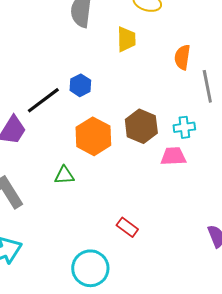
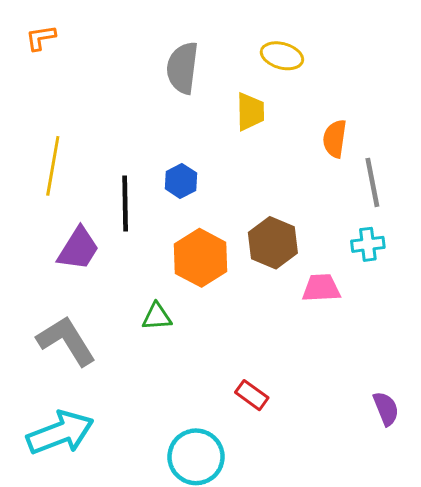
black line: (43, 100) -> (125, 204), turned -54
cyan cross: (184, 127) -> (368, 244), moved

